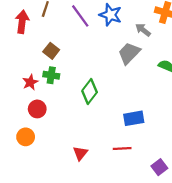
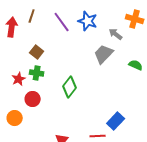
red circle: (37, 109) -> (33, 99), moved
blue rectangle: (134, 118) -> (116, 121), moved, turned -36
orange circle: (26, 137) -> (15, 118), moved

